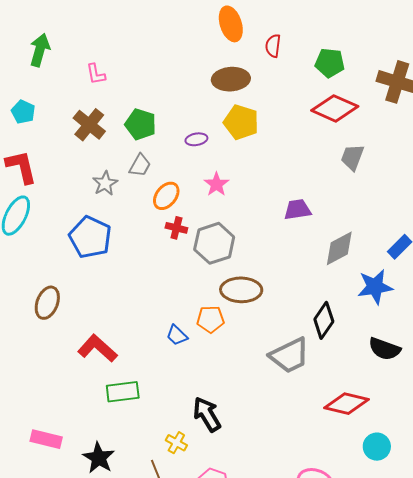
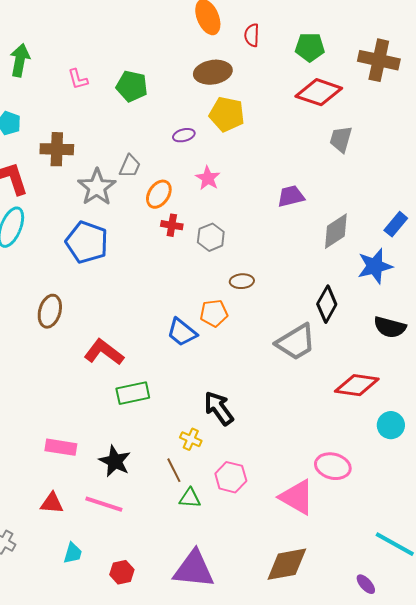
green pentagon: (141, 124) -> (132, 86), moved
brown cross: (89, 125) -> (57, 149), moved, turned -32
gray star: (105, 183) -> (97, 187), size x1.5
gray hexagon: (214, 243) -> (211, 237), size x0.7
brown ellipse: (241, 290) -> (242, 281), size x0.6
blue trapezoid: (177, 335) -> (182, 332), size x1.4

